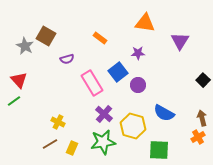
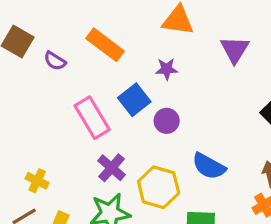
orange rectangle: (100, 38) -> (105, 45), size x1.6
purple semicircle: (67, 59) -> (55, 61), moved, turned 48

